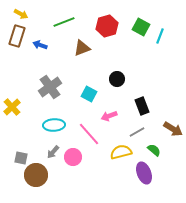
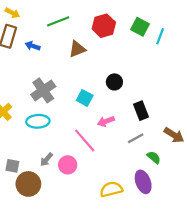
cyan ellipse: (54, 125) -> (38, 121), moved
yellow semicircle: (121, 152) -> (111, 189), moved

